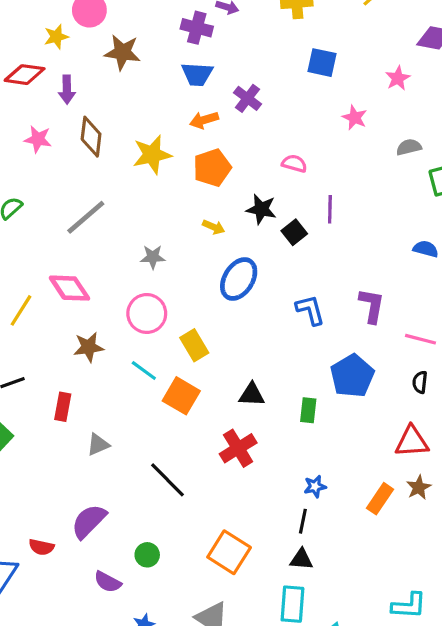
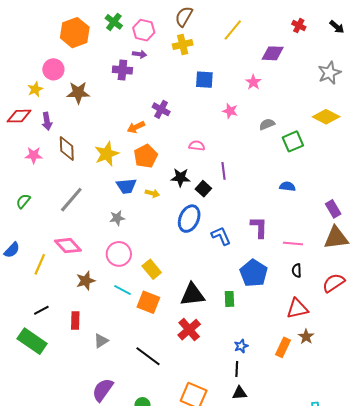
blue trapezoid: (197, 74) -> (126, 186), moved
blue ellipse: (239, 279) -> (189, 219), moved
black triangle: (252, 395) -> (192, 295), size x1.5

